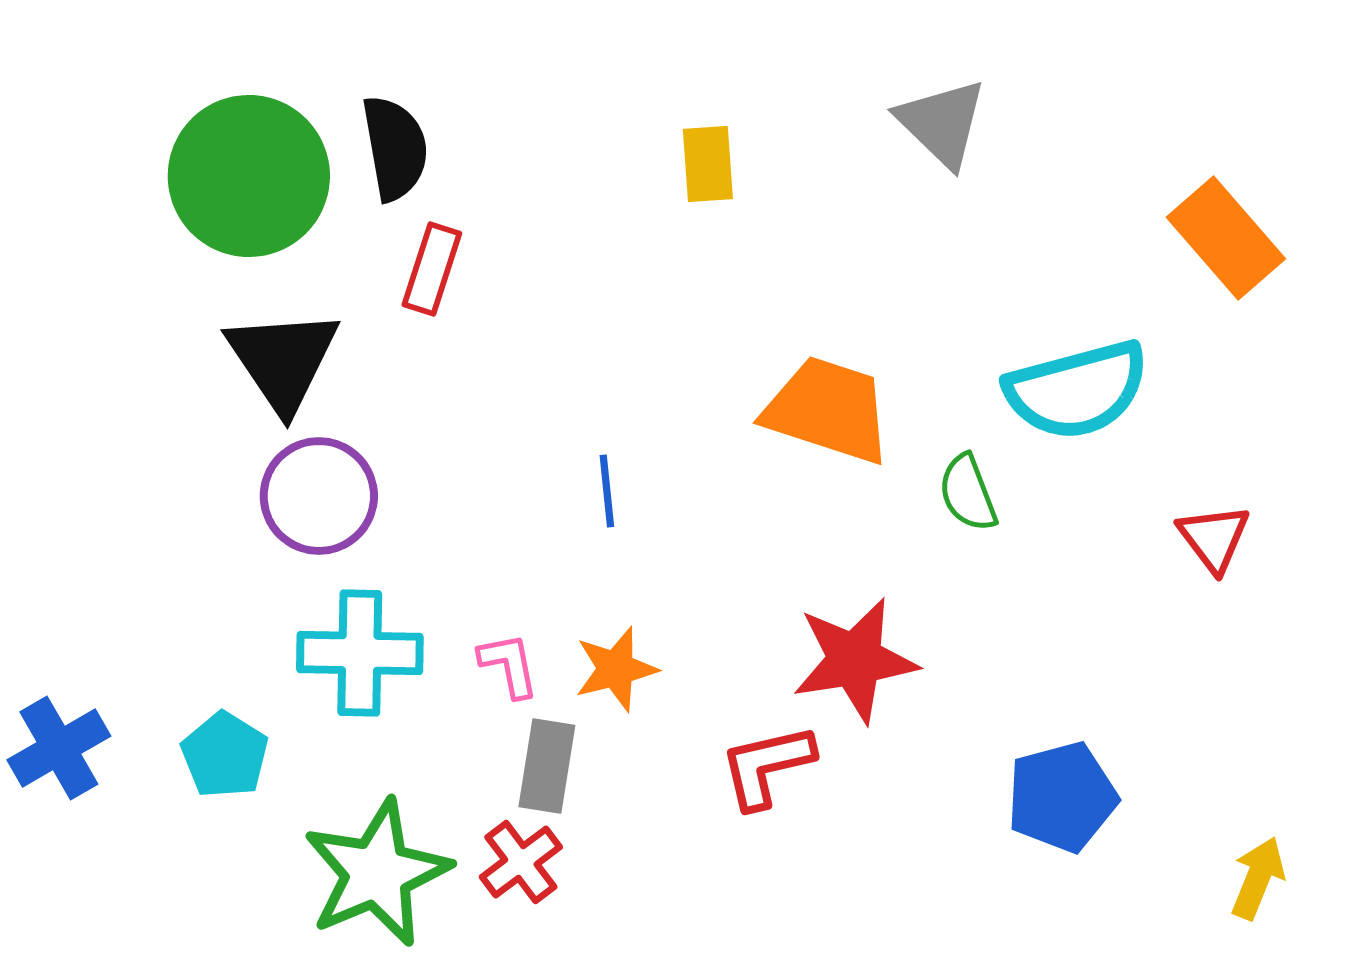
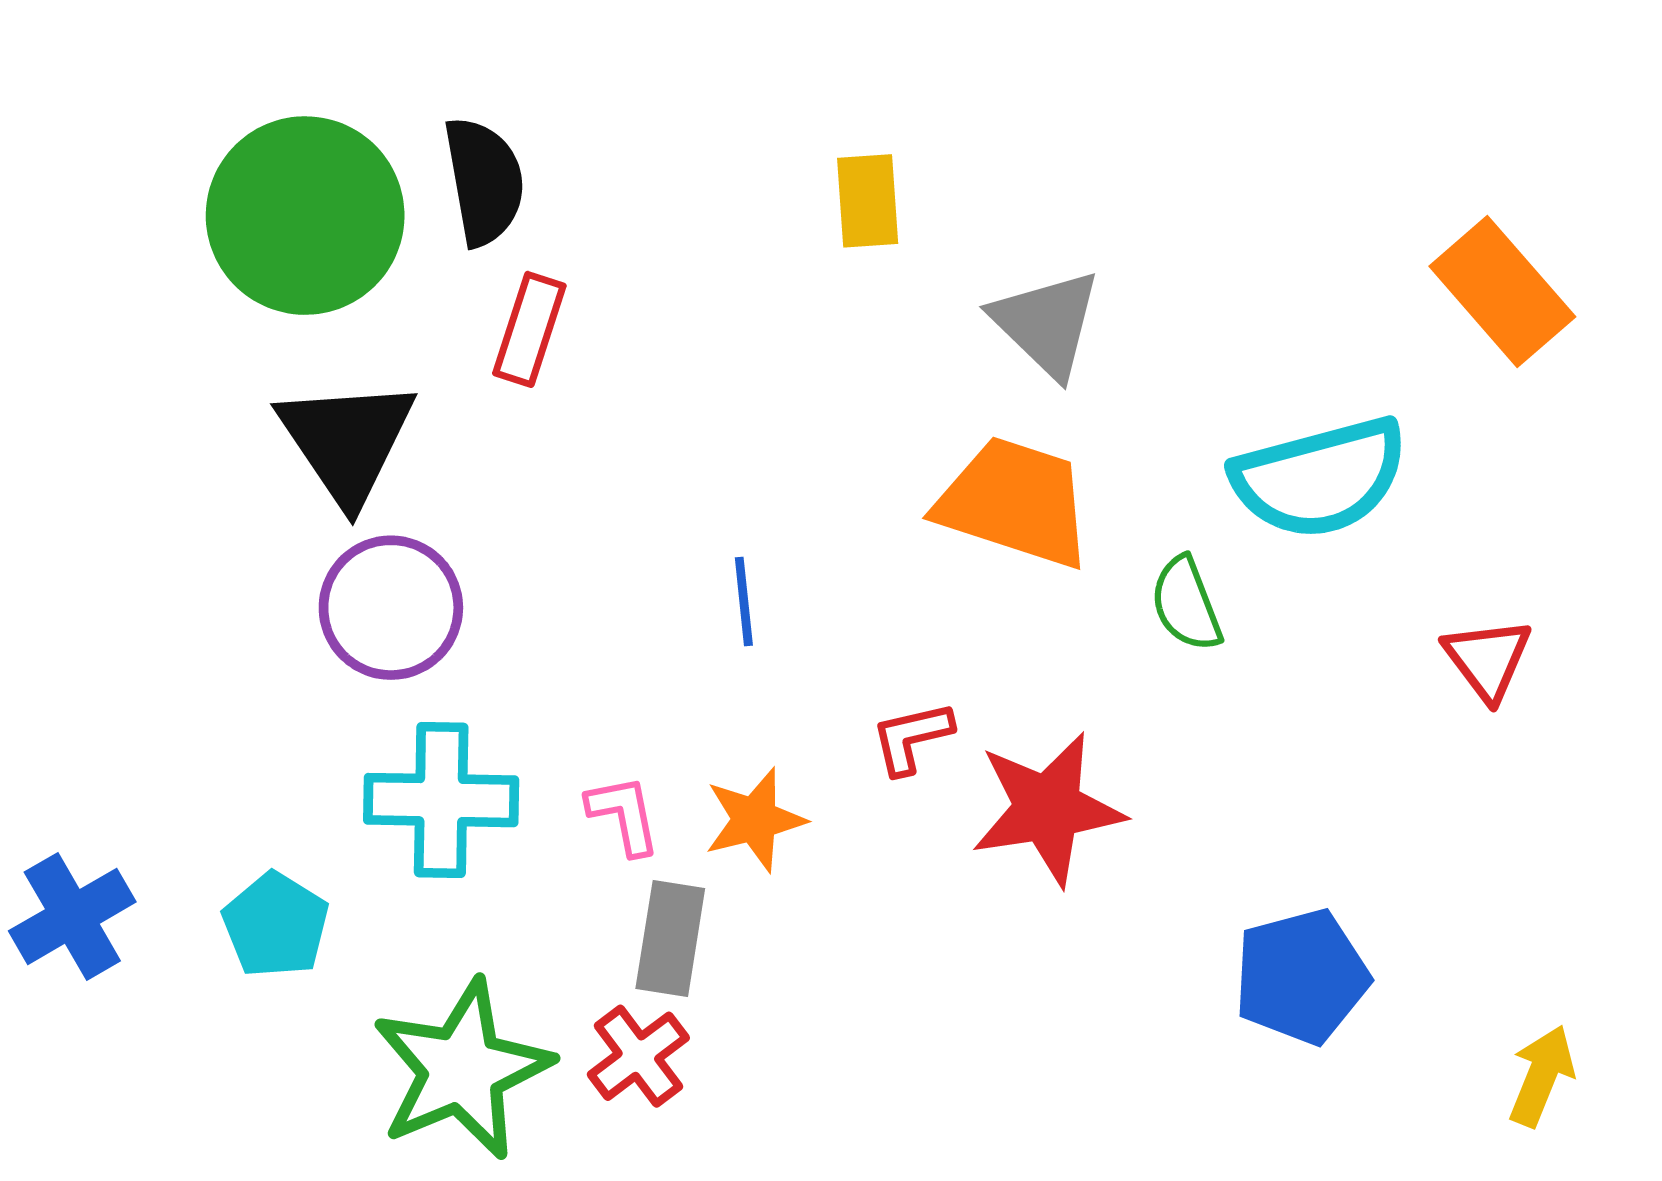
gray triangle: (942, 123) -> (1046, 323), moved
red L-shape: (767, 766) -> (912, 738), moved, size x0.7

